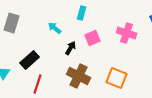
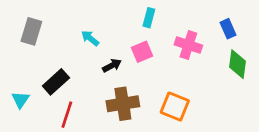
cyan rectangle: (82, 13) -> (149, 18), moved
black arrow: (71, 48) -> (112, 65), turned 32
brown cross: (79, 76) -> (123, 104), turned -35

